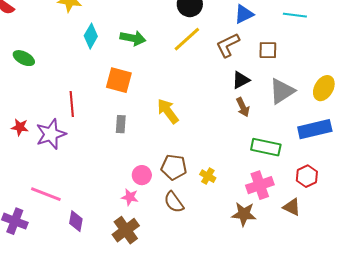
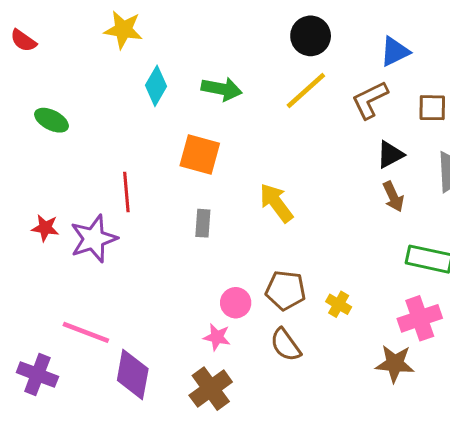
purple diamond: (76, 221) -> (133, 375), size x1.5

